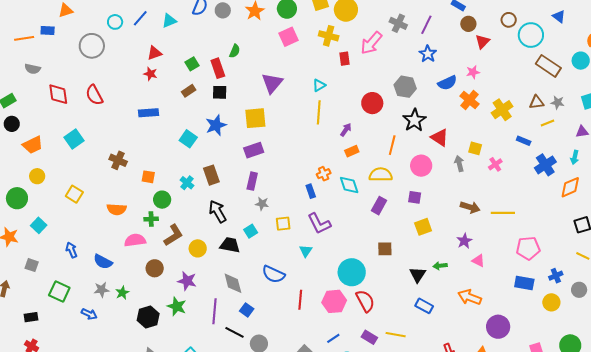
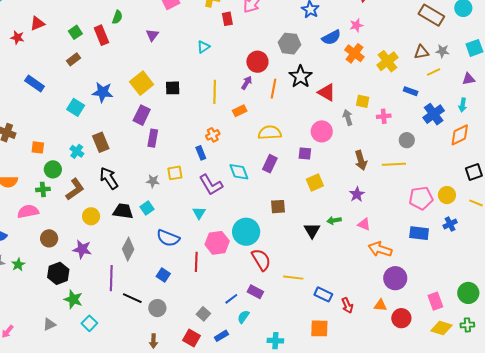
red star: (150, 74) -> (17, 38), moved
purple triangle: (272, 83) -> (152, 35), moved, size x0.6
black square: (220, 92) -> (173, 88), moved
yellow line: (319, 112) -> (215, 92), moved
blue rectangle: (148, 113) -> (35, 83), turned 42
yellow square: (255, 118) -> (142, 83), turned -30
blue star: (216, 125) -> (103, 92), turned 30
purple arrow: (346, 130) -> (247, 83), moved
orange line: (392, 145) -> (274, 89), moved
purple rectangle: (254, 150) -> (142, 115), turned -42
pink cross: (495, 164) -> (384, 116), turned 32
pink circle: (421, 166) -> (322, 131), moved
purple rectangle: (252, 181) -> (153, 138), moved
cyan diamond: (349, 185) -> (239, 172), moved
gray star: (262, 204) -> (153, 181), moved
brown arrow: (470, 207) -> (361, 160), turned 60
yellow square: (283, 224) -> (175, 173), moved
cyan square: (251, 231) -> (147, 208), moved
brown L-shape: (173, 235) -> (75, 189), moved
pink triangle: (478, 261) -> (364, 224), moved
gray diamond: (233, 283) -> (128, 249), turned 45
gray circle: (579, 290) -> (407, 140), moved
orange arrow: (470, 297) -> (380, 249), moved
pink hexagon: (334, 301) -> (217, 243), moved
yellow circle: (551, 302) -> (447, 195), moved
green star: (177, 306) -> (73, 299), moved
blue rectangle: (424, 306) -> (323, 294), moved
blue square: (247, 310) -> (163, 275), moved
black hexagon: (148, 317) -> (58, 273), moved
yellow line: (396, 335) -> (293, 278), moved
purple rectangle: (369, 337) -> (255, 292), moved

